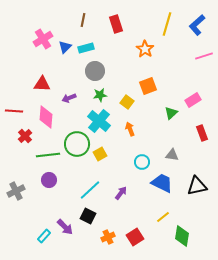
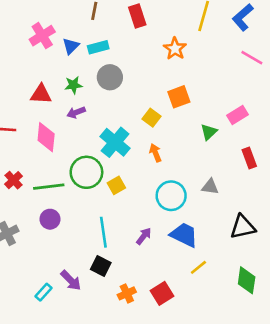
pink line: (204, 56) -> (252, 58), turned 48
green star: (100, 95) -> (73, 85), moved
red cross: (25, 136) -> (14, 180), moved
cyan circle: (142, 162) -> (171, 196), size x1.5
blue trapezoid: (162, 183) -> (184, 235), moved
cyan line: (90, 190) -> (103, 232), turned -55
green diamond: (182, 236) -> (247, 280), moved

